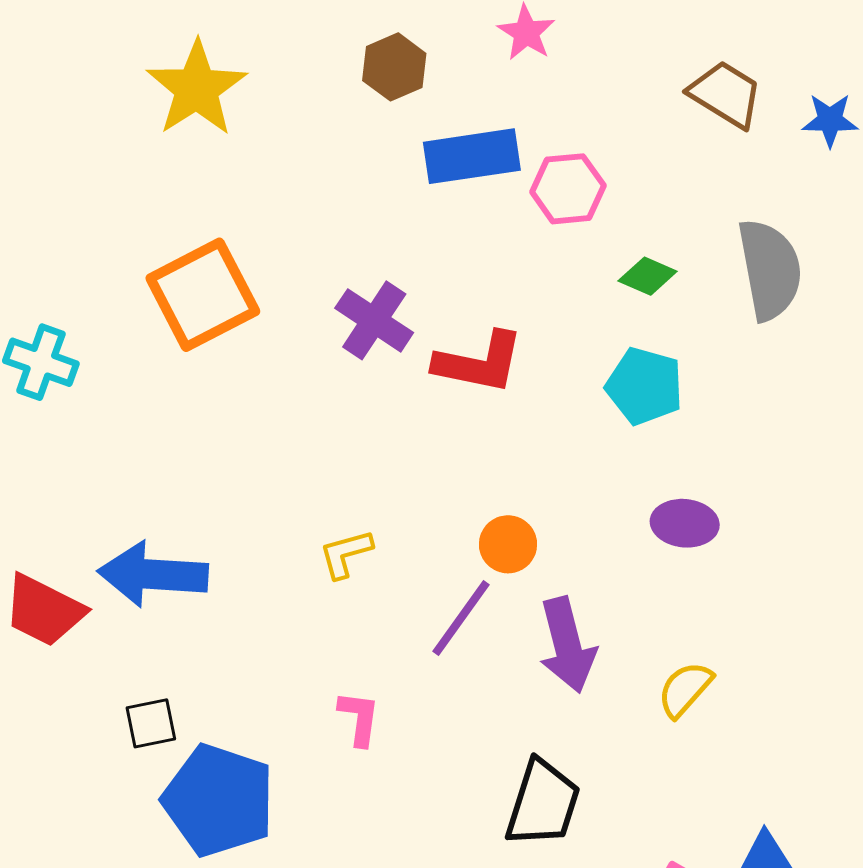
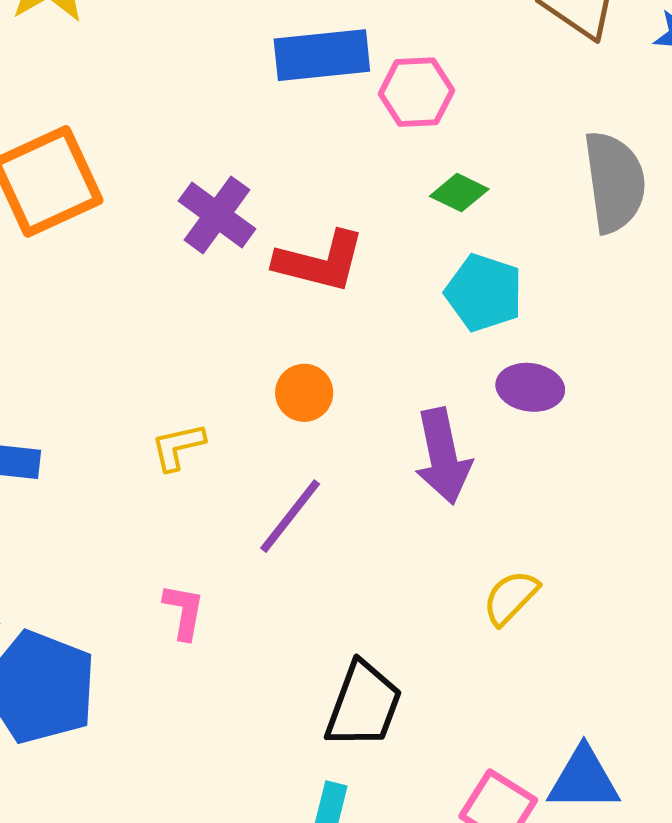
green diamond: (648, 276) -> (459, 193), moved
purple ellipse: (685, 523) -> (530, 387), moved
orange circle: (508, 544) -> (304, 393), moved
purple arrow: (567, 645) -> (443, 456), moved

